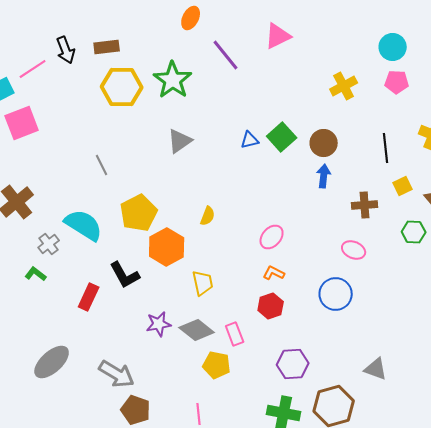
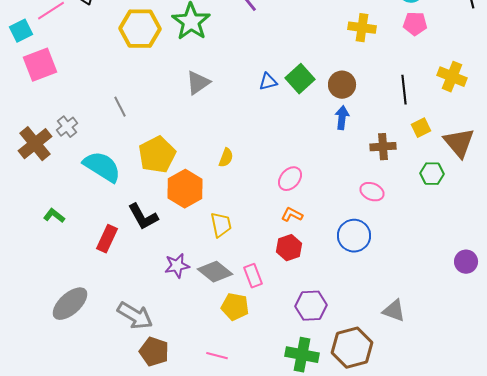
yellow cross: (344, 86) -> (362, 28), turned 36
gray cross: (49, 244) -> (67, 127), moved
pink line: (199, 414) -> (217, 356), turned -70

